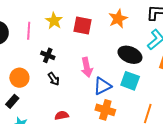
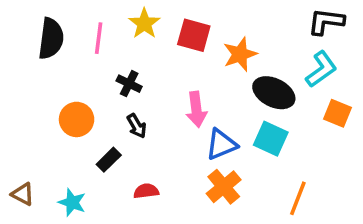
orange star: (118, 19) -> (240, 54), moved
black rectangle: (12, 101) -> (109, 160), moved
orange cross: (105, 110) -> (224, 187), turned 30

